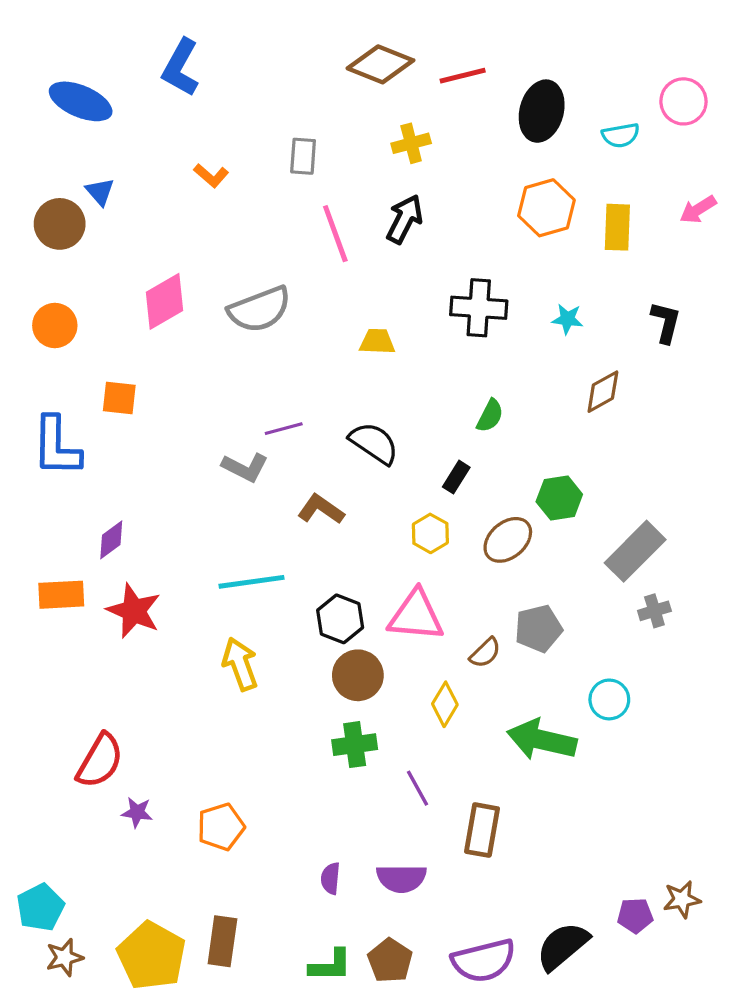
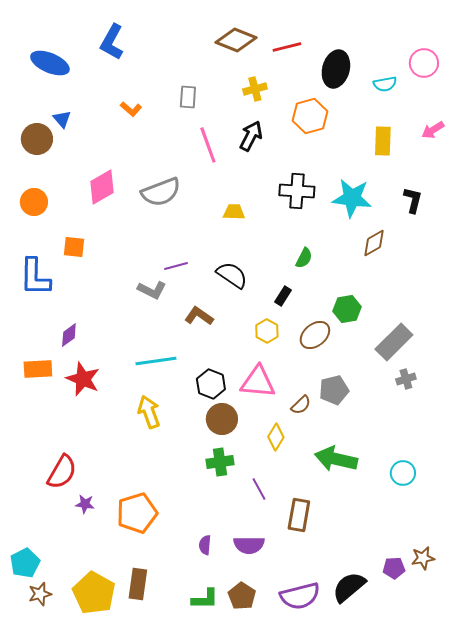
orange hexagon: (546, 208) -> (310, 116), moved
cyan star: (567, 319) -> (352, 198), size x2.0
cyan circle: (609, 699) -> (403, 473), moved
orange pentagon: (221, 827) -> (137, 513), size x1.4

